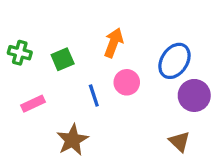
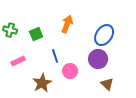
pink circle: (127, 82) -> (70, 71), moved
purple circle: (194, 95) -> (98, 59), moved

